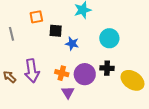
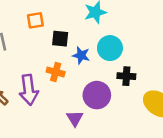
cyan circle: (109, 38) -> (110, 48), moved
black cross: (107, 68) -> (126, 76), moved
orange cross: (62, 73) -> (56, 72), moved

